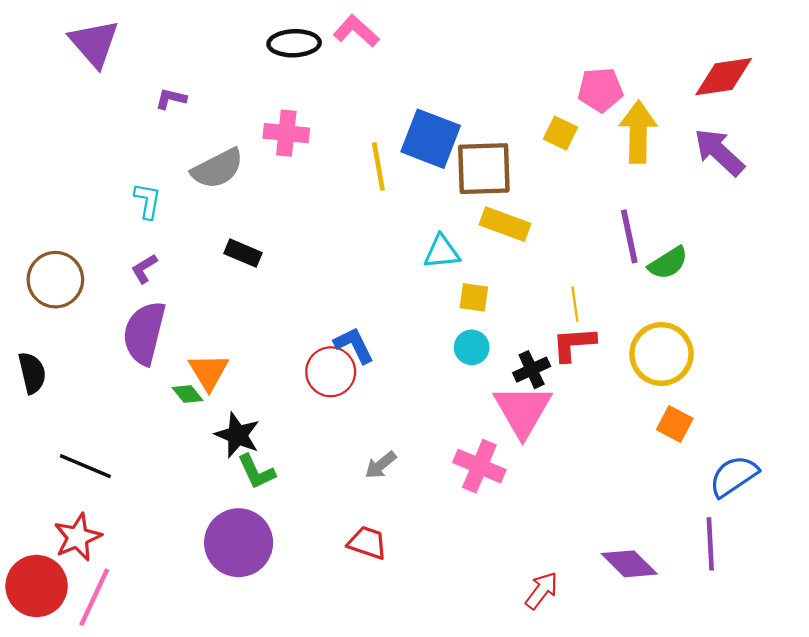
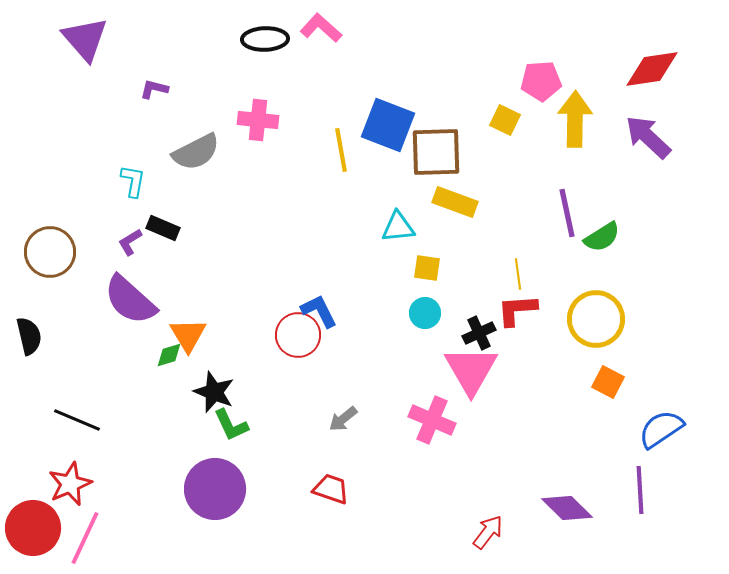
black rectangle: (243, 253) -> (163, 228), moved
purple semicircle: (144, 333) -> (130, 300), turned -62
green diamond: (187, 394) -> (169, 355), turned -68

